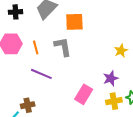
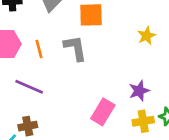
yellow star: (121, 51) -> (147, 36), moved
purple line: (41, 74) -> (29, 87), moved

